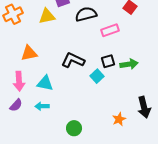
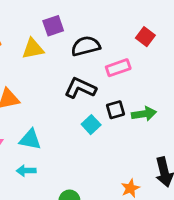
black L-shape: (73, 60) -> (80, 88), moved
cyan square: (97, 76) -> (91, 125), moved

